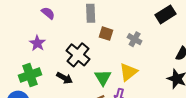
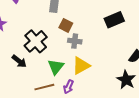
black rectangle: (165, 14) -> (114, 20), moved
gray cross: (135, 39) -> (75, 41), moved, turned -32

